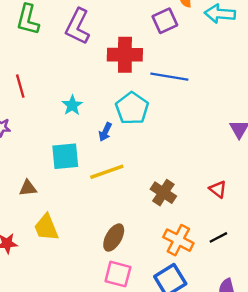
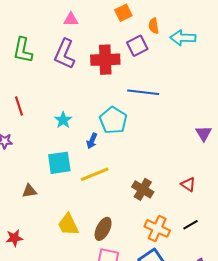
red cross: (125, 55) -> (105, 60), moved
yellow trapezoid: (46, 227) -> (68, 225), moved

